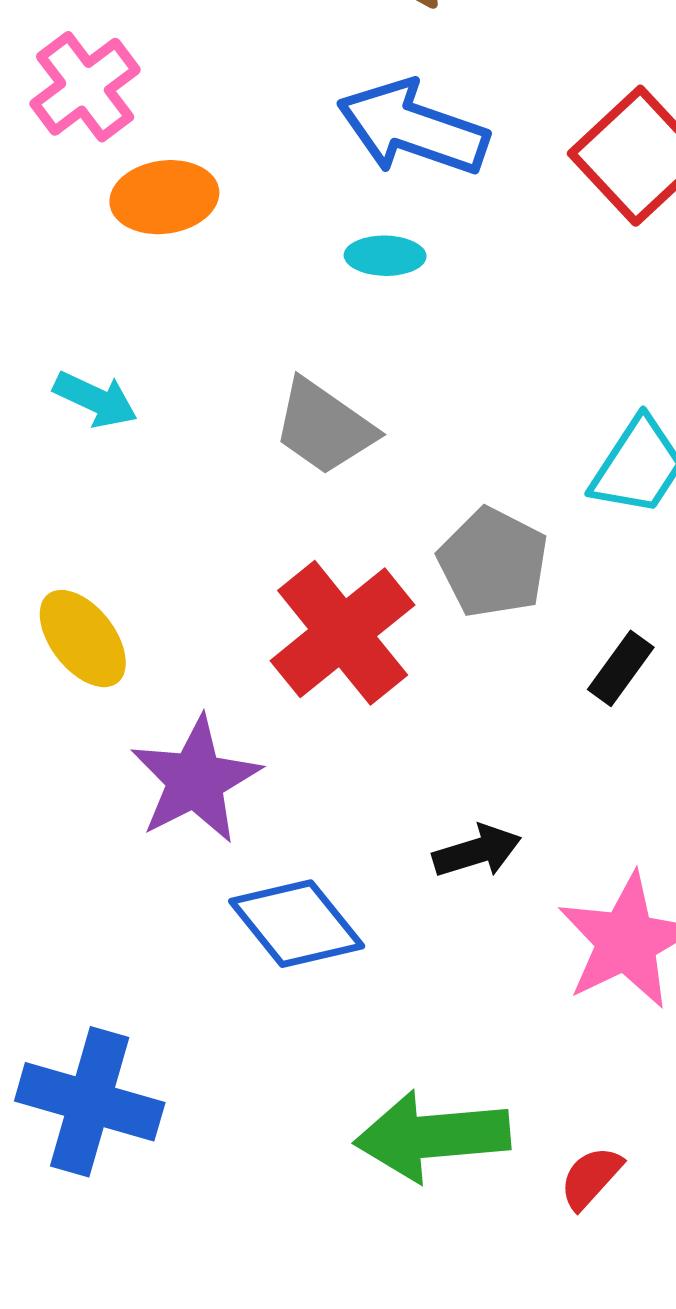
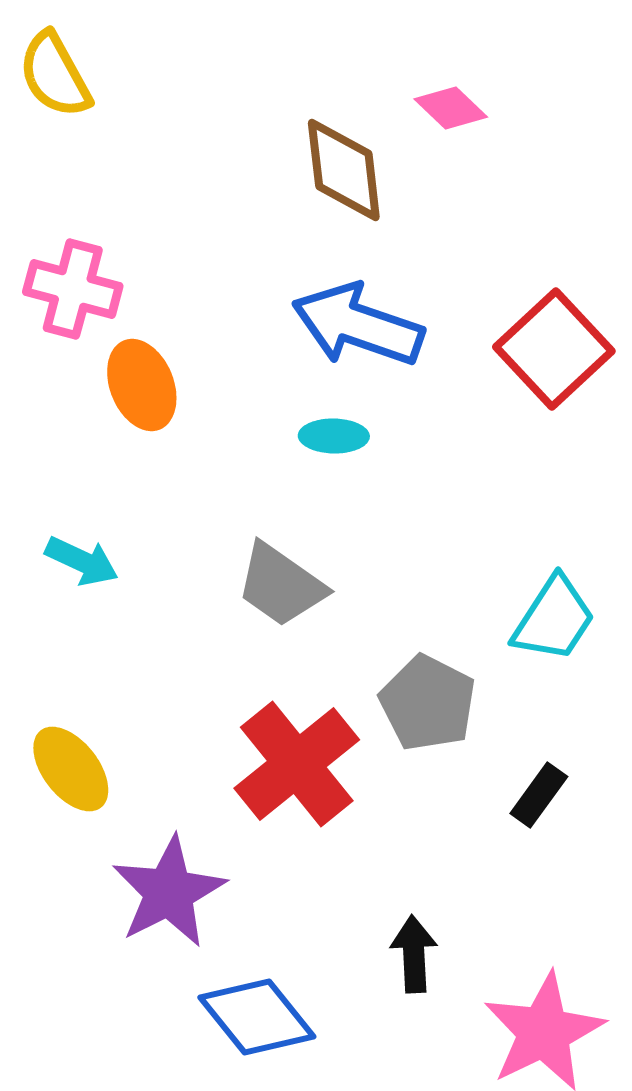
pink cross: (85, 87) -> (73, 289), turned -38
orange ellipse: (164, 197) -> (142, 385), turned 76
black arrow: (477, 851) -> (414, 954), turned -76

